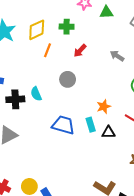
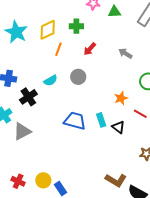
cyan semicircle: (36, 94) -> (51, 80), moved, turned -96
black cross: (15, 99) -> (28, 97), turned -30
orange star: (104, 107) -> (121, 98), moved
black triangle: (108, 132) -> (118, 127), turned 40

